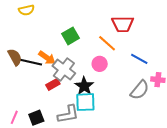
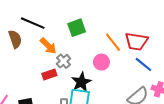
red trapezoid: (123, 24) -> (136, 42), moved
black line: (30, 62) -> (33, 23), moved
gray cross: (64, 70) -> (63, 61), size x0.6

